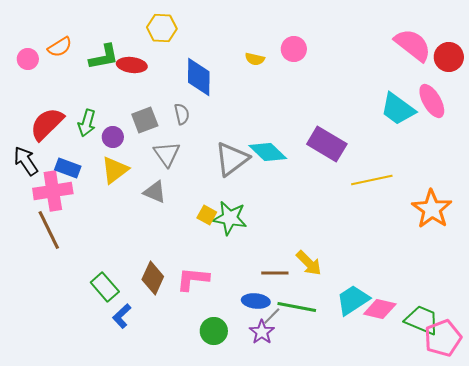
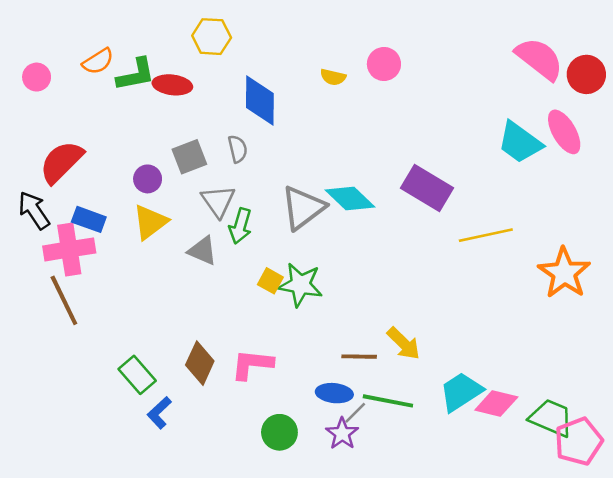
orange semicircle: (60, 47) -> (98, 61), moved
green arrow: (87, 123) -> (240, 226), moved

